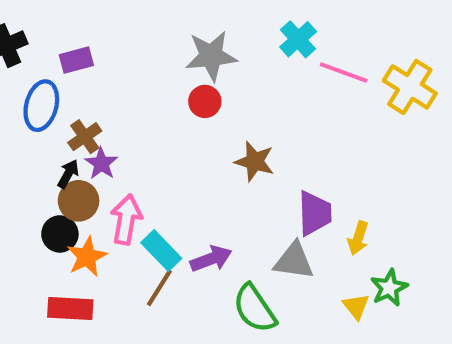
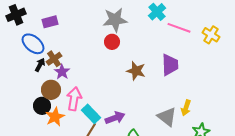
yellow cross: (410, 87) -> (211, 35), size x0.7
blue ellipse: (41, 106) -> (33, 44), turned -65
black arrow: (68, 174) -> (40, 65), moved
purple trapezoid: (315, 213) -> (170, 65), moved
gray triangle: (294, 261) -> (167, 117), moved, turned 30

